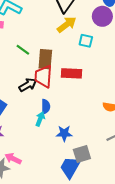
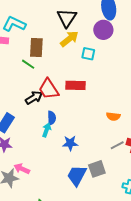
brown rectangle: (45, 59) -> (36, 47), moved
red trapezoid: (43, 76) -> (49, 89), turned -35
gray square: (82, 154) -> (97, 169), moved

